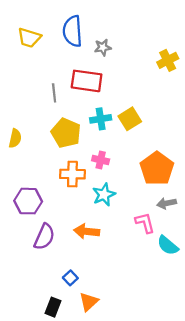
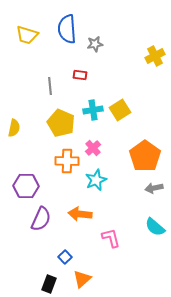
red rectangle: (87, 81) -> (80, 75), size x0.5
pink cross: (101, 160) -> (93, 148), turned 35
pink L-shape: (145, 223) -> (111, 238), moved

